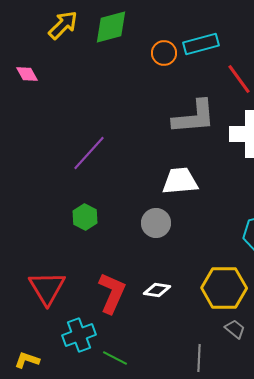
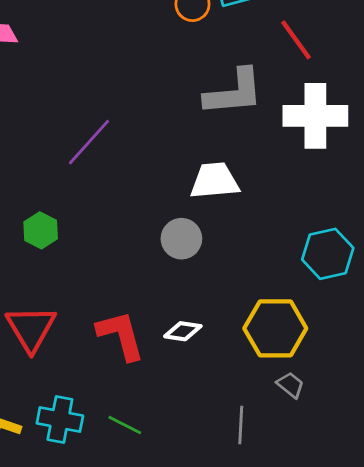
green hexagon: (85, 217) -> (41, 230), moved
red L-shape: (112, 293) -> (121, 335), turned -39
cyan cross: (79, 335) -> (60, 419), moved, turned 32

